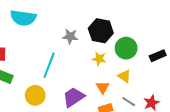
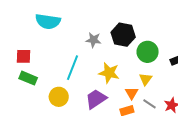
yellow star: (99, 59) -> (109, 73), moved, size x1.5
yellow triangle: (124, 76) -> (146, 79), turned 32
orange triangle: (103, 87) -> (132, 93), moved

